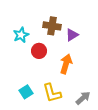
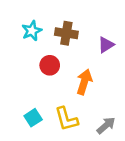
cyan star: (21, 35) -> (32, 31), moved
purple triangle: (72, 35) -> (106, 45), moved

